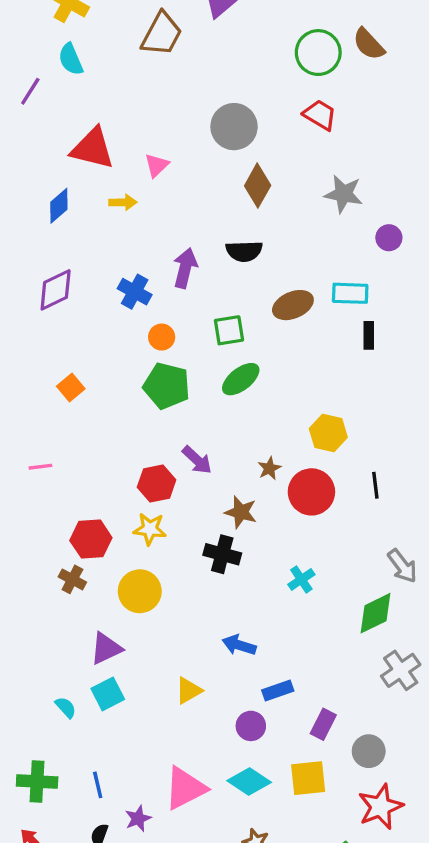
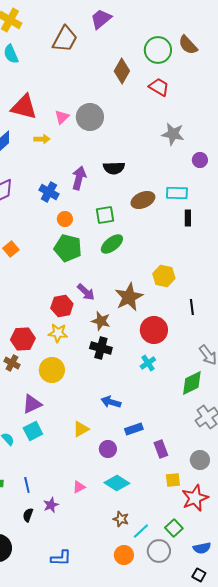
gray circle: (234, 127) -> (90, 117), moved
brown diamond: (258, 186) -> (122, 71), moved
brown star: (269, 468) -> (129, 297), size x2.0
red circle: (311, 492) -> (154, 330), moved
brown star: (241, 512) -> (101, 321), moved
purple rectangle: (323, 724) -> (161, 449), turned -48
purple circle: (251, 726) -> (108, 449), moved
gray circle: (369, 751) -> (200, 460), moved
yellow square: (308, 778) -> (173, 480), moved, size x0.7
pink triangle: (185, 788) -> (79, 487), size x0.5

